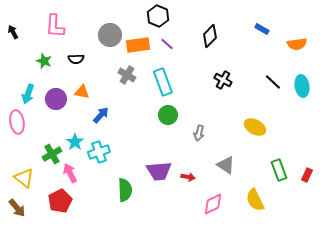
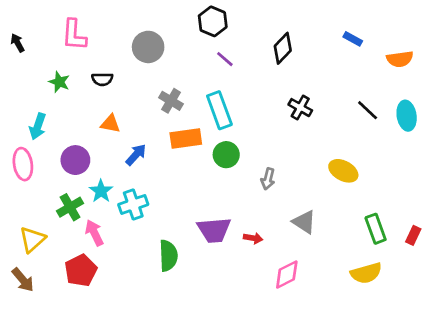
orange rectangle: (138, 45) -> (186, 138), moved
purple circle: (56, 99) -> (75, 160), moved
yellow triangle: (24, 178) -> (32, 239), turned 40
yellow semicircle: (255, 200) -> (366, 273), moved, turned -80

